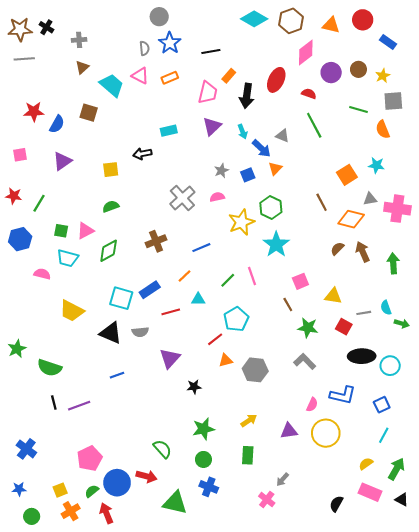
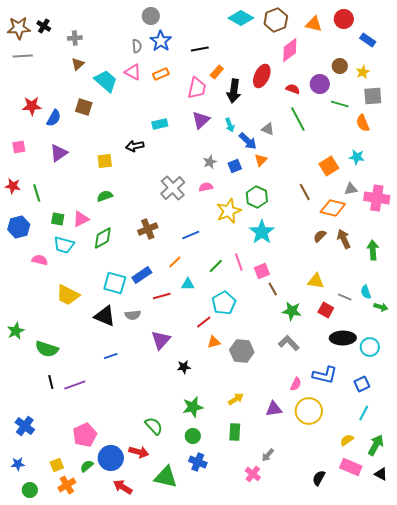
purple circle: (331, 73) -> (320, 84), moved
green line: (39, 203) -> (37, 193), turned -48
pink square: (300, 281) -> (262, 271), moved
gray line: (364, 313) -> (345, 297), turned 32
red arrow: (106, 513) -> (123, 487), moved, turned -36

